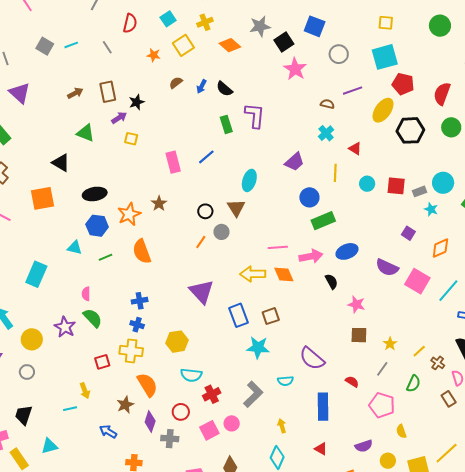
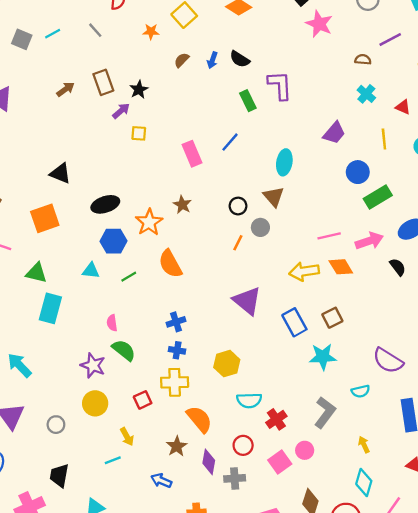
green triangle: (85, 133) -> (36, 273), moved
yellow circle: (32, 339) -> (95, 403), moved

